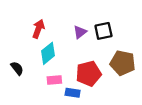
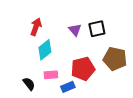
purple triangle: (80, 32) -> (75, 30), turned -32
black semicircle: (17, 68) -> (29, 84), moved
blue rectangle: (73, 93) -> (68, 87), turned -32

